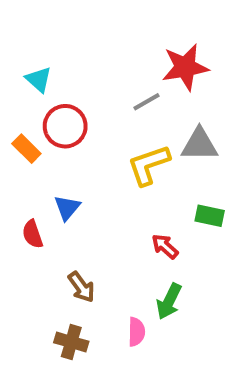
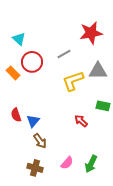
gray line: (147, 102) -> (64, 54), moved
blue triangle: (67, 208) -> (33, 121), moved
green arrow: (169, 301) -> (91, 164), moved
pink semicircle: (136, 332) -> (67, 163), turned 40

